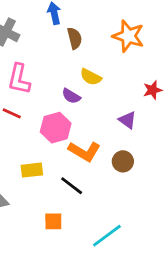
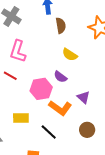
purple semicircle: (71, 96) -> (60, 77), moved
purple triangle: (127, 120) -> (83, 97), moved
brown circle: (123, 161) -> (87, 130), moved

